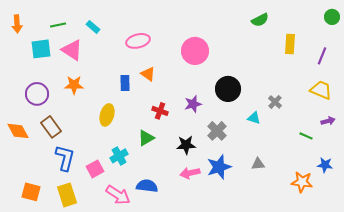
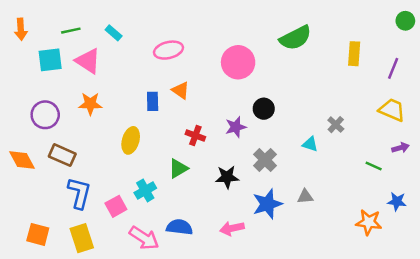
green semicircle: (260, 20) -> (295, 38), moved, size x1.5
black circle: (228, 89) -> (264, 109), moved, size x0.7
brown rectangle: (51, 127) -> (62, 155), turned -30
gray triangle: (258, 164) -> (305, 197), moved
pink arrow: (190, 173) -> (232, 228), moved

